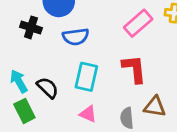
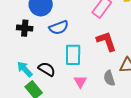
pink triangle: (88, 114) -> (80, 82), turned 48

